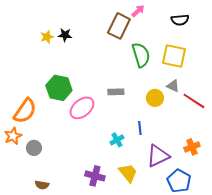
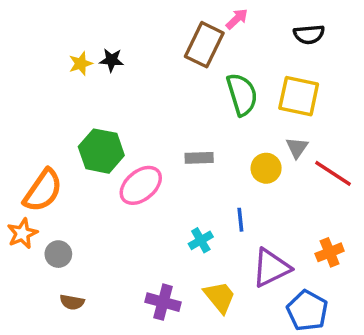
gray triangle: (173, 86) -> (297, 148), turned 40
brown semicircle: (42, 185) -> (72, 302), moved

